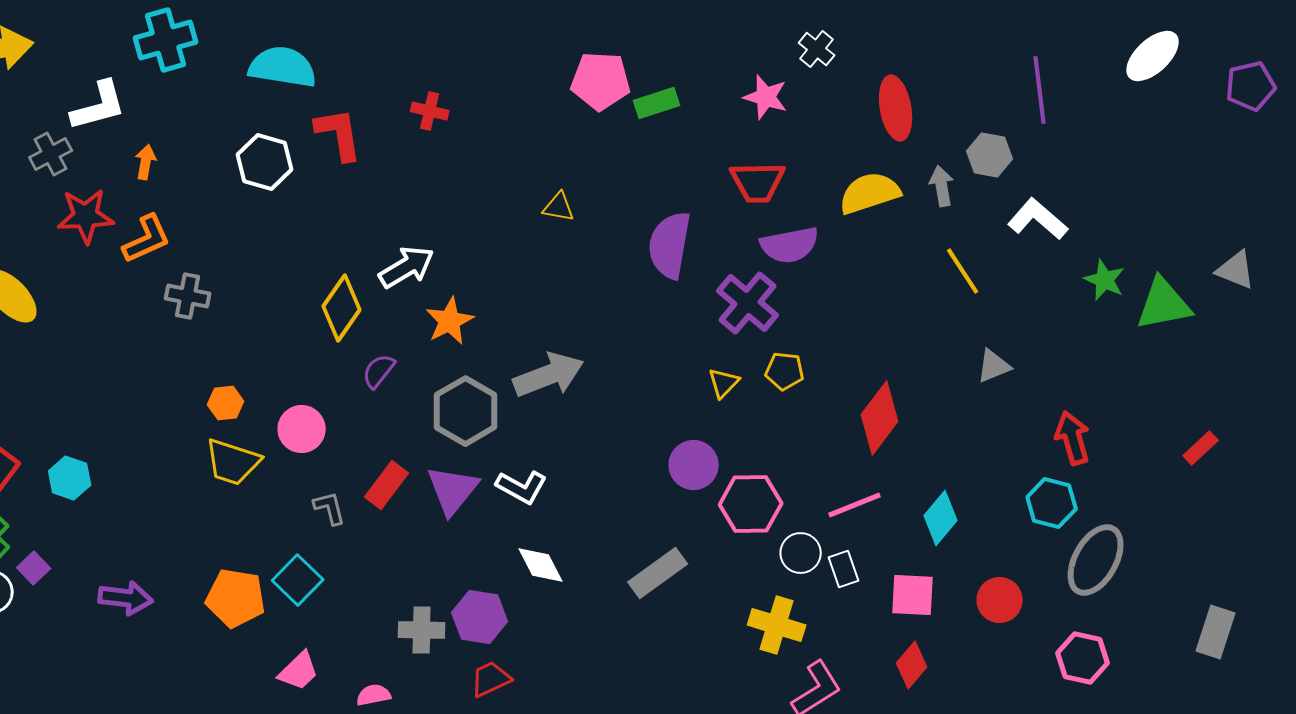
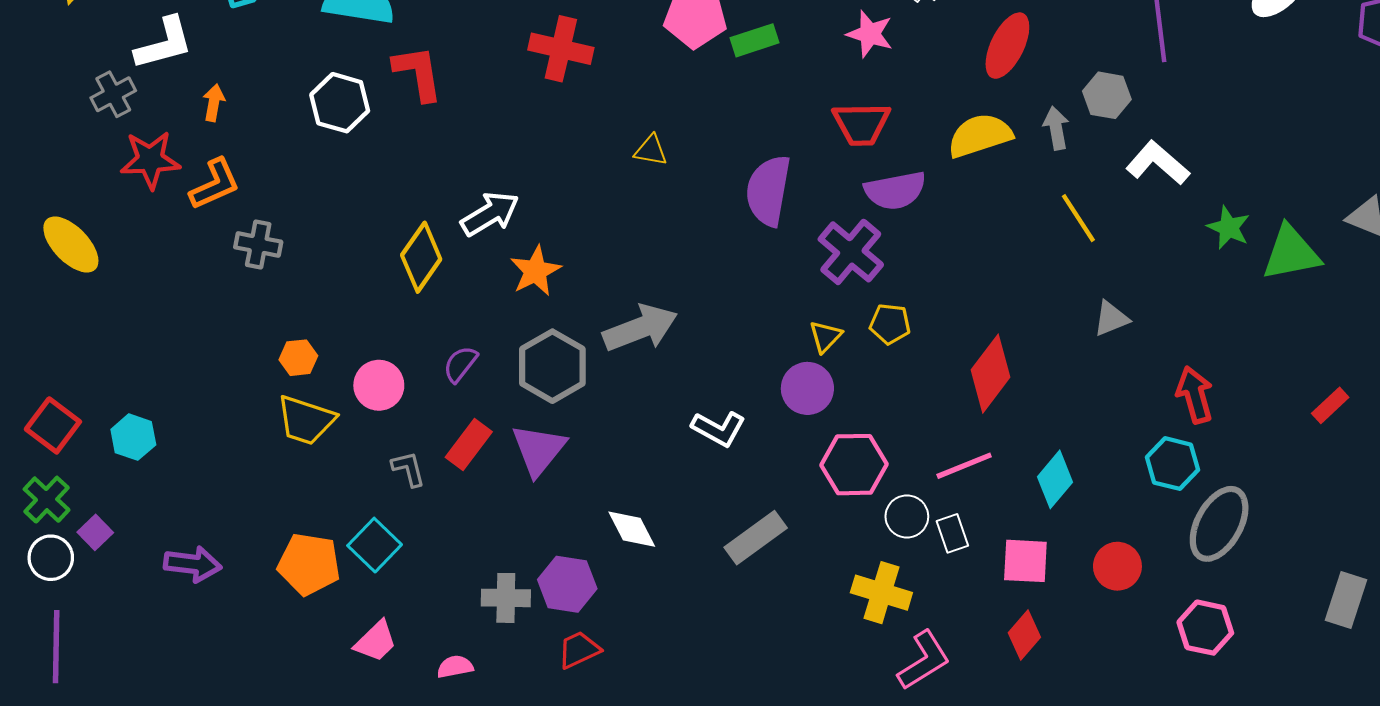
red ellipse: (896, 108) -> (1007, 46), turned 36
red cross: (430, 111) -> (561, 49), moved, size x1.6
purple semicircle: (379, 371) -> (460, 364), moved
purple circle: (694, 465) -> (807, 388), moved
white L-shape: (522, 487) -> (719, 429), moved

